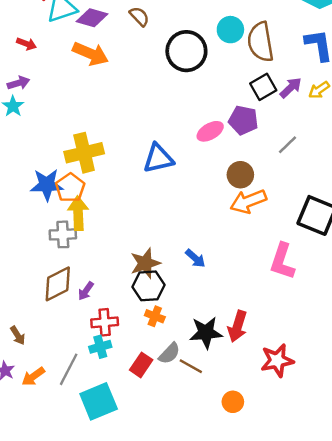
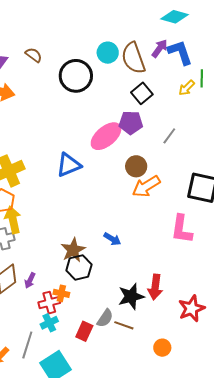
purple arrow: (291, 88) -> (160, 48), moved
pink ellipse: (210, 131) -> (106, 136), size x1.5
orange cross: (155, 316) -> (61, 293), moved

